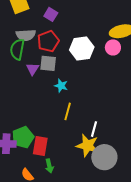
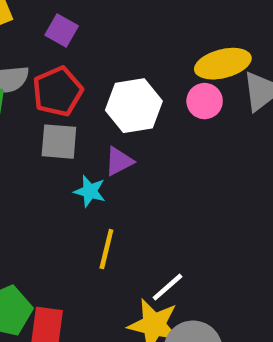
purple triangle: (33, 69) -> (119, 161), moved, turned 32
white line: (94, 129) -> (168, 287), turned 35

